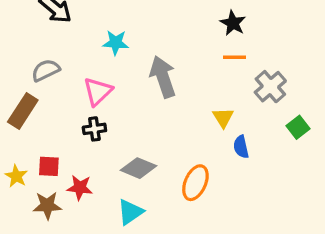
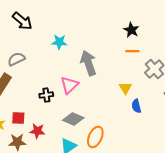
pink triangle: (98, 91) -> (69, 85), moved
orange ellipse: (195, 183) -> (95, 137), moved

